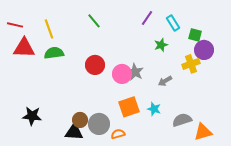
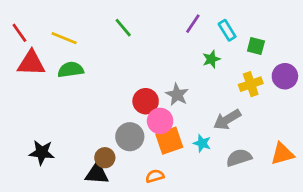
red line: (15, 25) -> (19, 33), turned 42
yellow line: (49, 29) -> (64, 38), turned -48
purple circle: (204, 50) -> (285, 76), moved
red circle: (95, 65) -> (146, 101), moved
pink circle: (122, 74) -> (160, 121), moved
gray arrow: (165, 81) -> (227, 120), moved, size x1.5
gray circle: (99, 124) -> (130, 137), moved
orange triangle: (203, 132) -> (282, 154), moved

